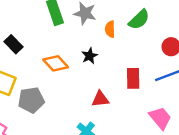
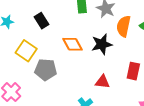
orange semicircle: (110, 29) -> (124, 26), size x1.5
black star: (90, 56) -> (102, 44), size x1.5

